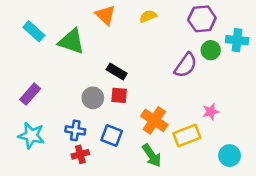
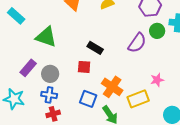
green triangle: (71, 41) -> (46, 37), moved
black rectangle: (117, 71) -> (95, 48), moved
purple rectangle: (30, 94) -> (28, 68), moved
gray circle: (93, 98) -> (50, 74), moved
blue square: (112, 135) -> (88, 99), moved

